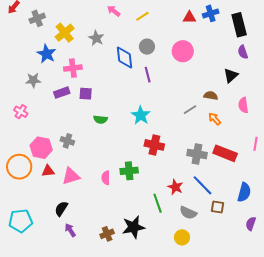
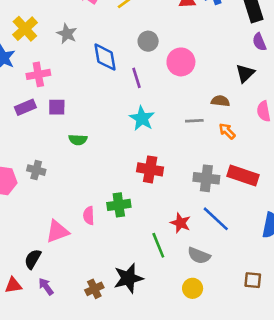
gray circle: (147, 47) -> (148, 41), moved
pink circle: (183, 51) -> (181, 62), moved
gray line: (190, 110) -> (194, 121), turned 32
cyan star: (141, 115) -> (142, 118), moved
red triangle: (48, 171) -> (13, 285), moved
pink triangle: (71, 176) -> (57, 231), moved
brown square: (217, 207) -> (253, 280), moved

